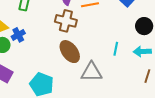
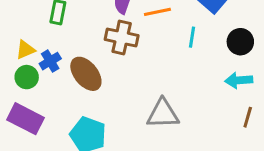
cyan line: (116, 49) -> (192, 37), moved
brown ellipse: (70, 52) -> (86, 74), moved

